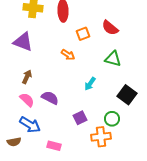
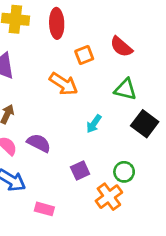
orange arrow: (68, 55) -> (64, 84), size x1.5
black square: (127, 95) -> (145, 124), moved
orange cross: (101, 137) -> (109, 197), turned -30

